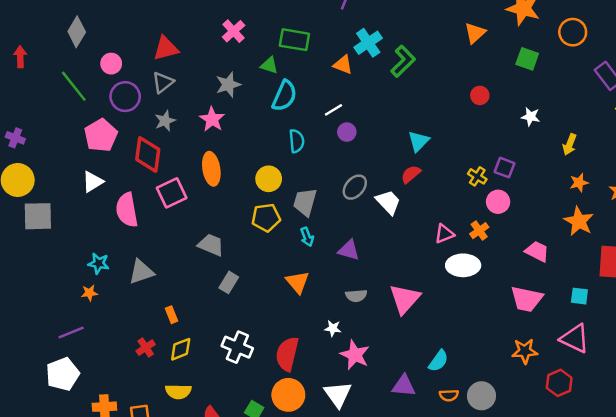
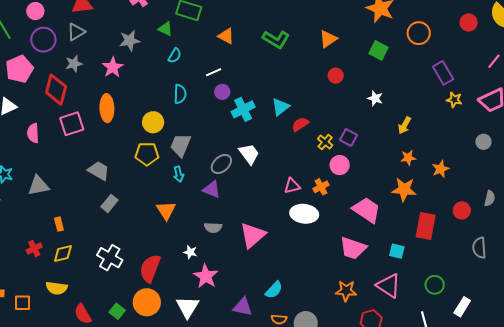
orange triangle: (475, 33) -> (328, 39), moved
cyan cross: (368, 43) -> (243, 109), moved
green L-shape: (403, 61) -> (276, 39), turned 68
cyan semicircle: (284, 96) -> (175, 56), size x0.6
red semicircle: (411, 174) -> (300, 124), moved
gray ellipse: (355, 187) -> (221, 164), moved
pink semicircle: (127, 210) -> (33, 133), size x0.7
orange star: (579, 221) -> (404, 189), turned -30
pink trapezoid: (537, 251) -> (367, 210), size x1.4

